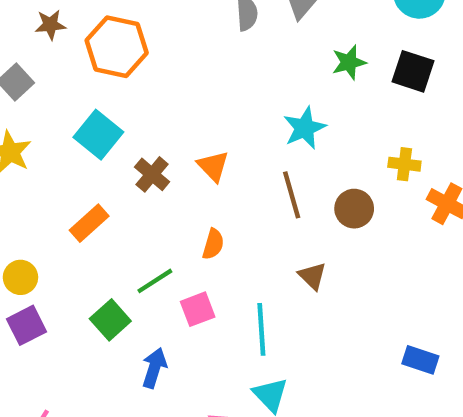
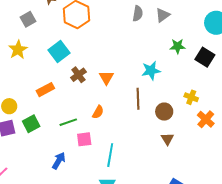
brown triangle: (312, 276) -> (167, 139), moved
green square: (110, 320) -> (31, 124), moved

